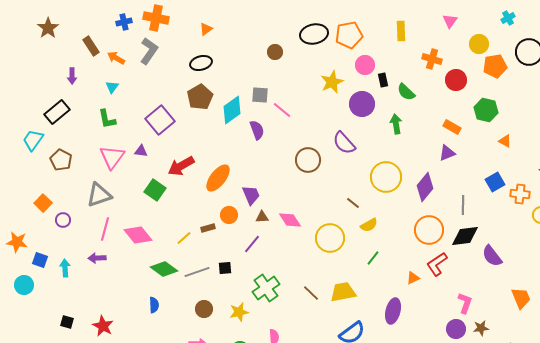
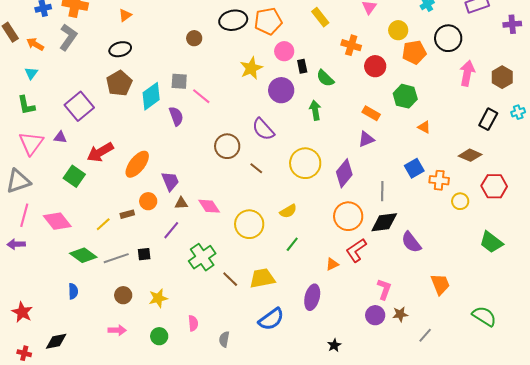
yellow rectangle: (401, 31) -> (320, 17), turned -36
brown line: (353, 203) -> (256, 168), moved
green cross: (266, 288) -> (202, 257), moved

